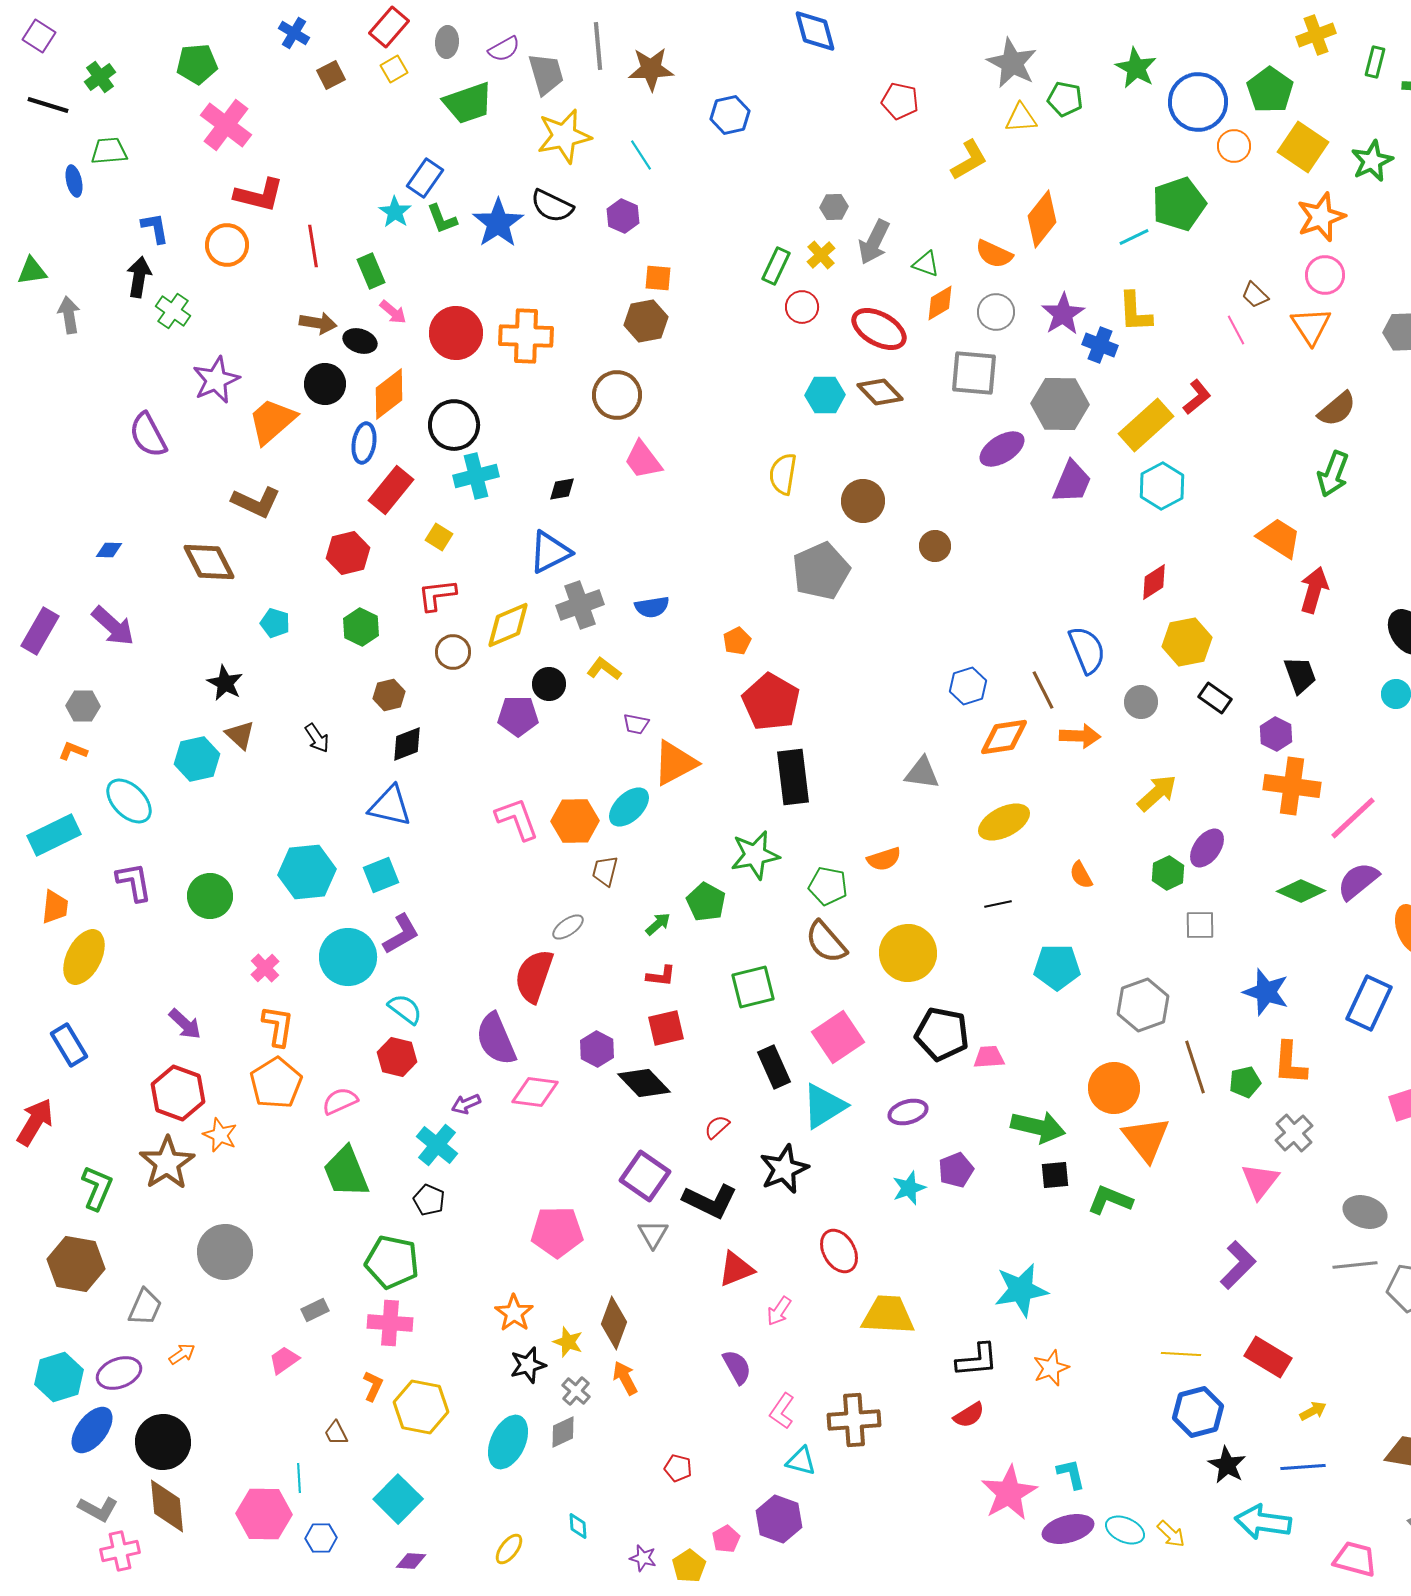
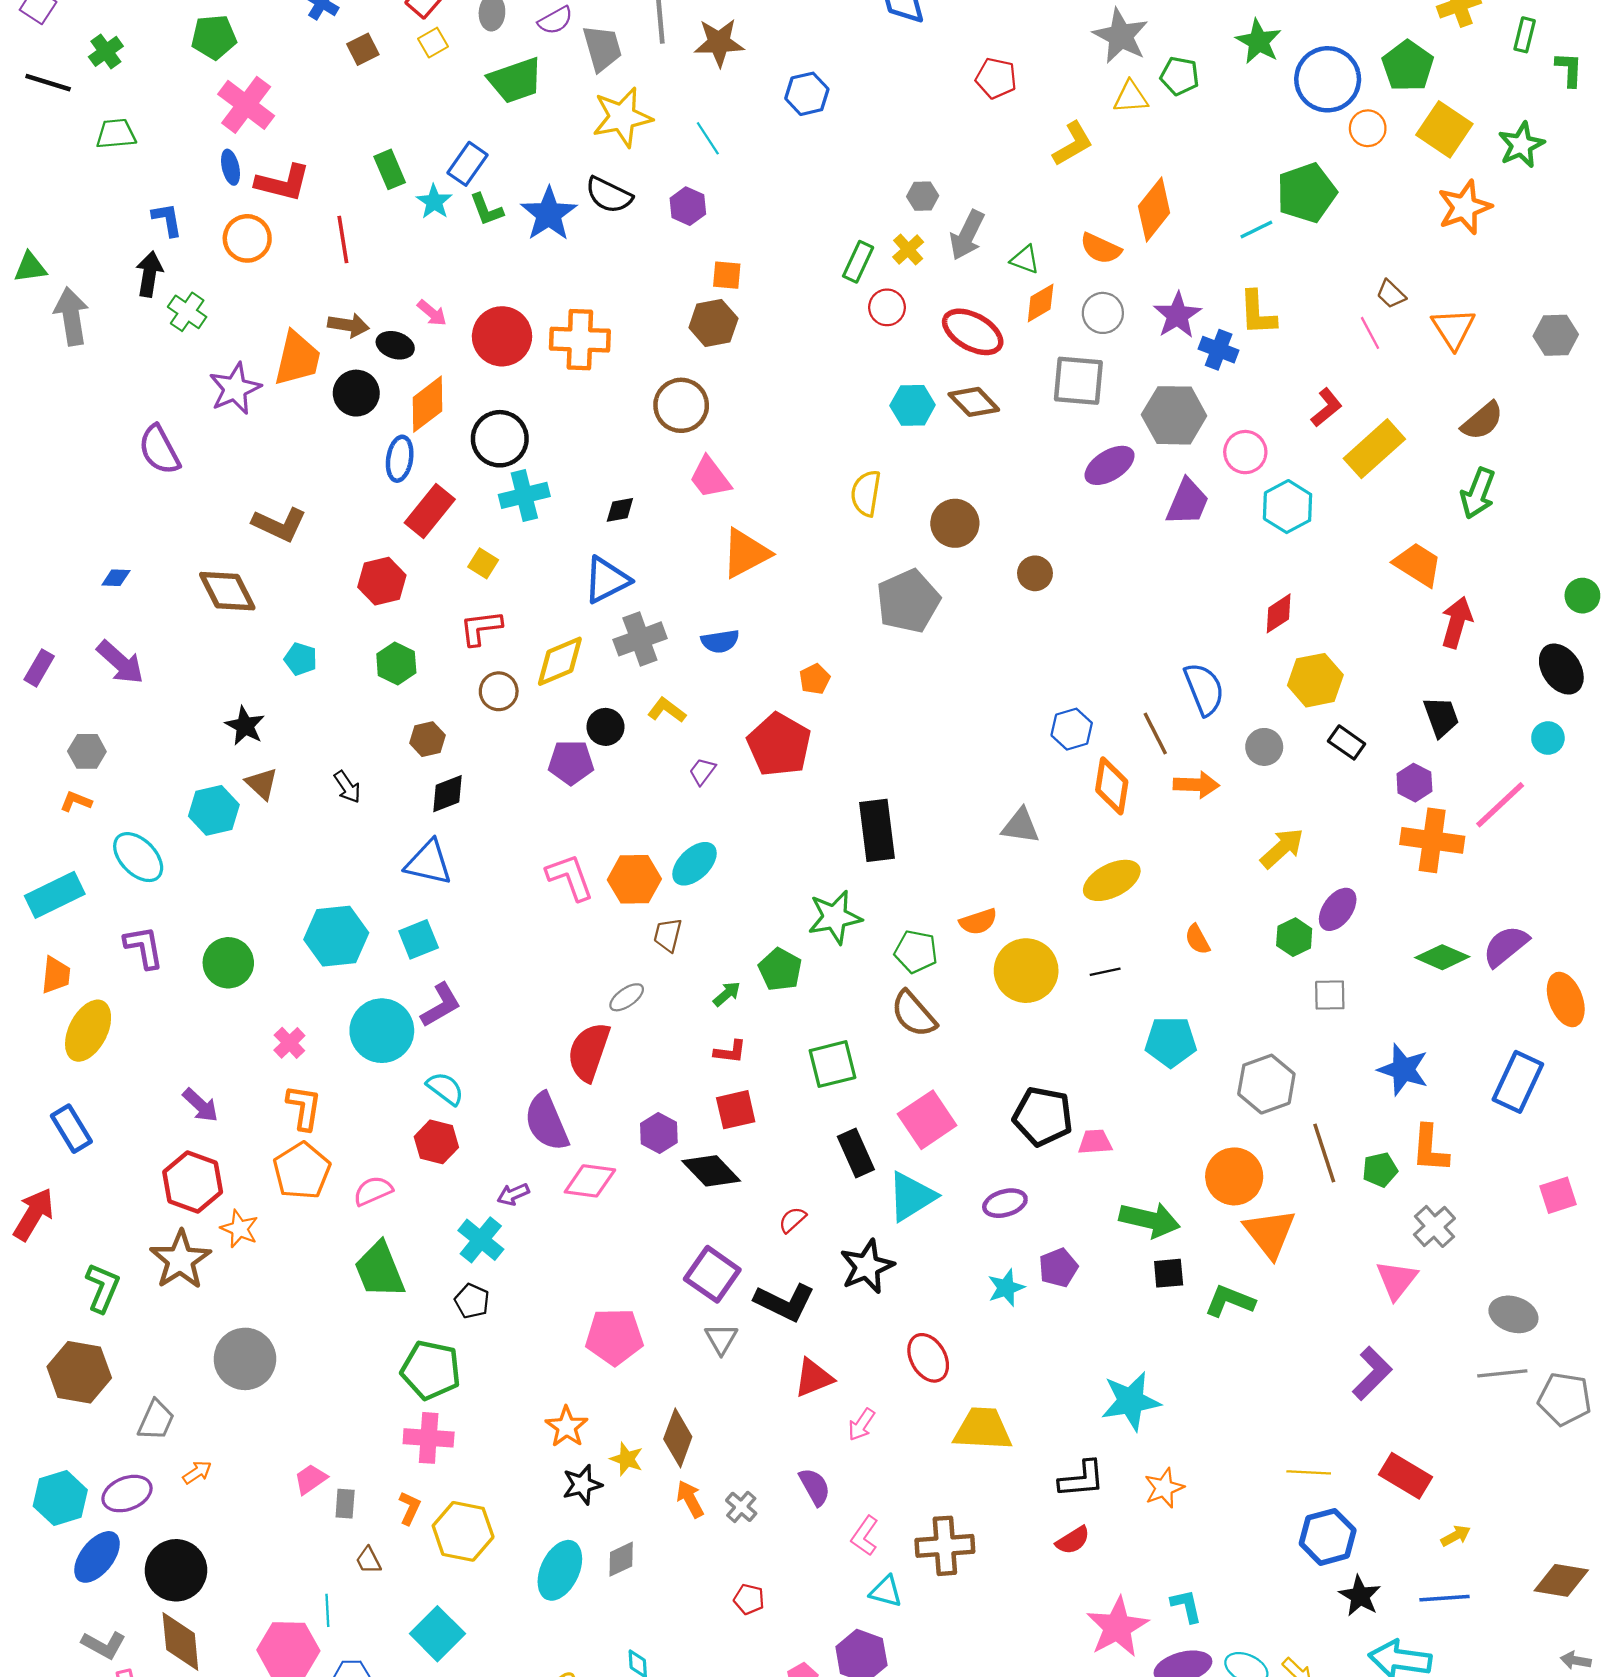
blue ellipse: (74, 181) -> (231, 167), moved
green rectangle: (371, 271) -> (390, 169), moved
pink circle: (1325, 275) -> (1245, 452), moved
gray arrow: (69, 315) -> (71, 316), size x1.4
orange trapezoid: (272, 421) -> (297, 359), moved, turned 144
yellow rectangle: (1146, 425) -> (1374, 449), moved
purple rectangle: (40, 631) -> (39, 668), size x0.7
red pentagon: (771, 702) -> (779, 745), moved
purple trapezoid: (636, 724) -> (702, 771), turned 116
orange diamond: (1004, 737) -> (1112, 786), turned -72
orange triangle: (675, 763) -> (746, 553), moved
pink line: (1353, 818) -> (1500, 805), moved
yellow circle: (908, 953) -> (1026, 971), moved
gray rectangle: (315, 1310) -> (345, 1504), moved, turned -60
gray cross: (576, 1391) -> (741, 1507), moved

